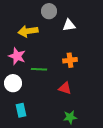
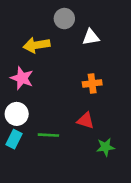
green line: (39, 69) -> (48, 135), moved
cyan rectangle: (21, 110) -> (14, 139), moved, turned 40
green star: (70, 117) -> (105, 147), moved

